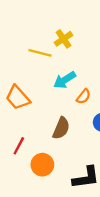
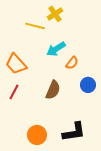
red line: (19, 146) -> (14, 92), moved
orange circle: (42, 165) -> (37, 135), moved

